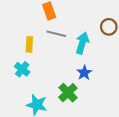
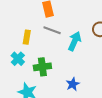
blue star: (84, 73) -> (73, 84), moved
green cross: (68, 93) -> (42, 67), moved, turned 30

